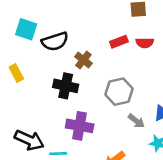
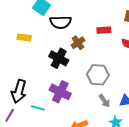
red rectangle: (119, 42) -> (104, 30), moved
yellow rectangle: (16, 73) -> (24, 38), turned -72
black arrow: (29, 140) -> (19, 91), turned 65

